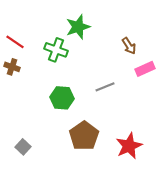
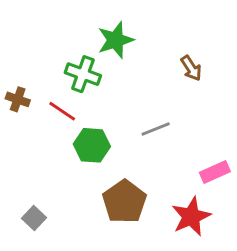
red line: (15, 42) -> (62, 111), moved
pink rectangle: (145, 69) -> (215, 172), moved

